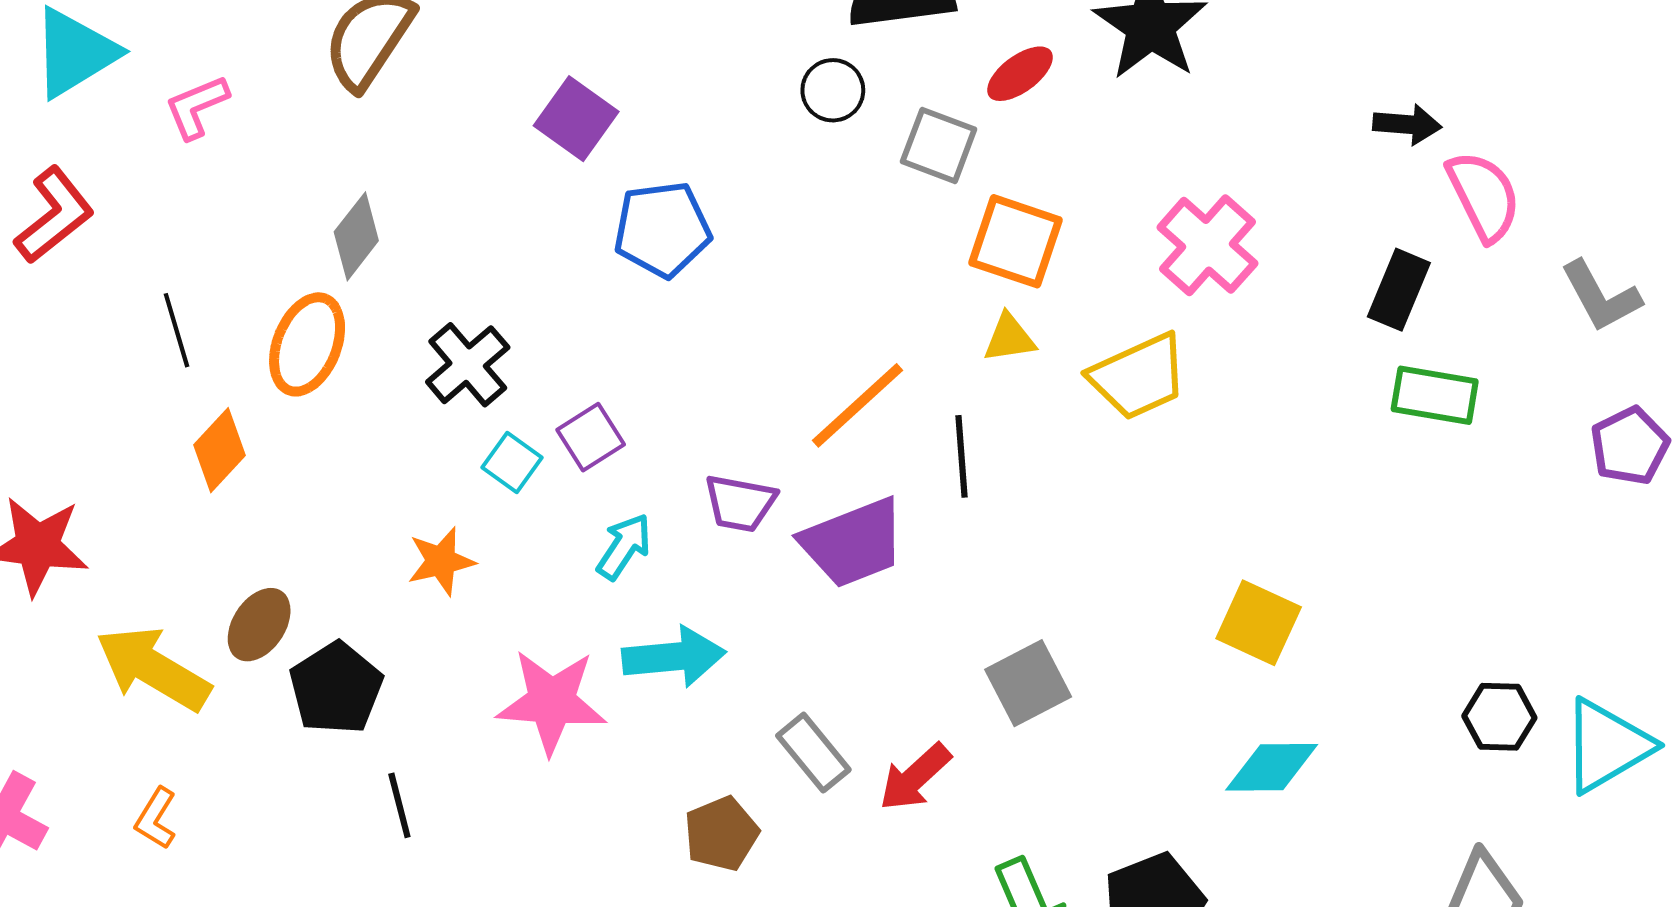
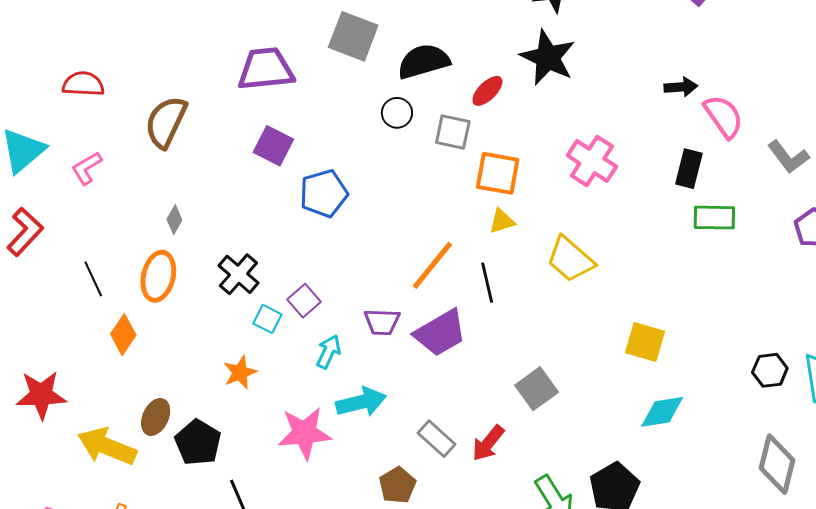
gray diamond: (356, 236) -> (174, 220), size x0.7
yellow trapezoid: (1138, 377) -> (570, 259), moved, turned 74

